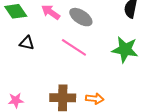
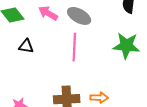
pink line: (74, 47) -> (74, 47), turned 64

